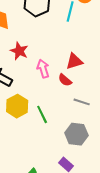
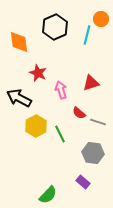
red semicircle: (65, 80) -> (79, 113), moved

